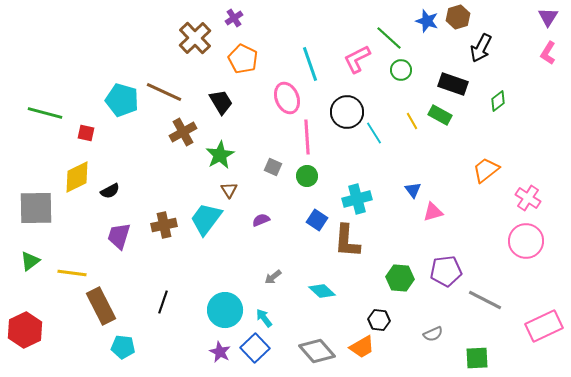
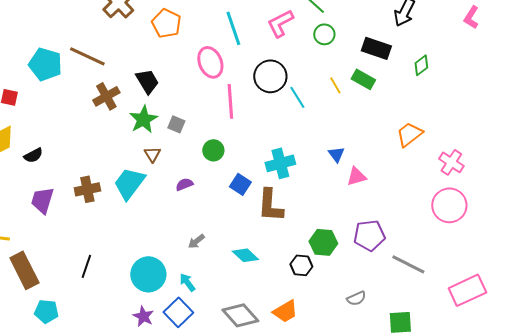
black trapezoid: (221, 102) -> (147, 81), moved
gray square: (273, 167) -> (176, 124), moved
green circle: (307, 176) -> (213, 150), moved
black hexagon: (379, 320) -> (301, 265), moved

